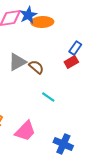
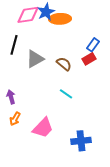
brown semicircle: (36, 67) -> (64, 64), moved
blue cross: (63, 144) -> (81, 141), turned -30

